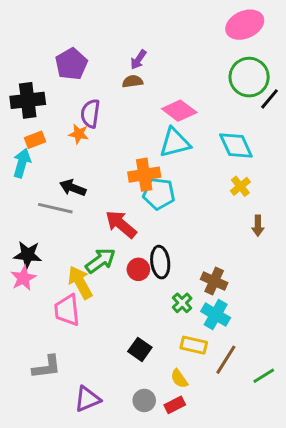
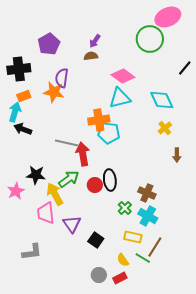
green circle: (249, 77) -> (150, 39), moved
orange star: (79, 134) -> (54, 92), size x1.5
black arrow: (73, 188) -> (23, 129), moved
gray line: (55, 208) -> (67, 143), moved
red arrow: (121, 224) -> (83, 154), turned 40
black star: (28, 255) -> (36, 175), moved
green line: (264, 376) -> (143, 258), moved, turned 63
purple triangle: (87, 399) -> (72, 224), moved, turned -42

